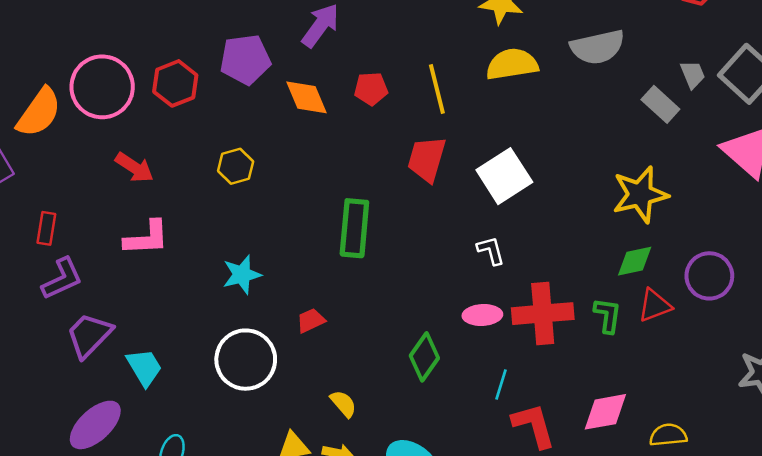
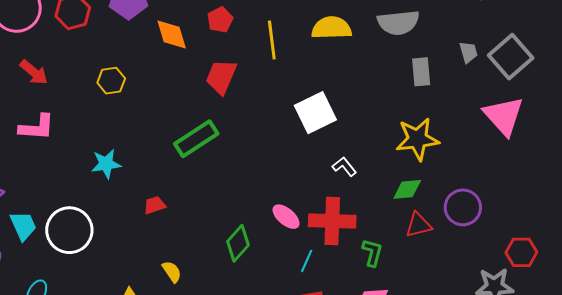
red pentagon: (371, 89) -> (220, 20), moved, turned -30
gray rectangle: (660, 104) -> (421, 72), moved, turned 36
red trapezoid: (427, 159) -> (221, 77), moved
green rectangle: (354, 228) -> (196, 139), turned 45
white L-shape: (491, 251) -> (344, 167), moved, turned -30
pink ellipse: (482, 315) -> (286, 217), turned 36
green L-shape: (608, 315) -> (372, 253), moved
white circle: (246, 360) -> (69, 230), moved
cyan line: (501, 385) -> (307, 261), moved

